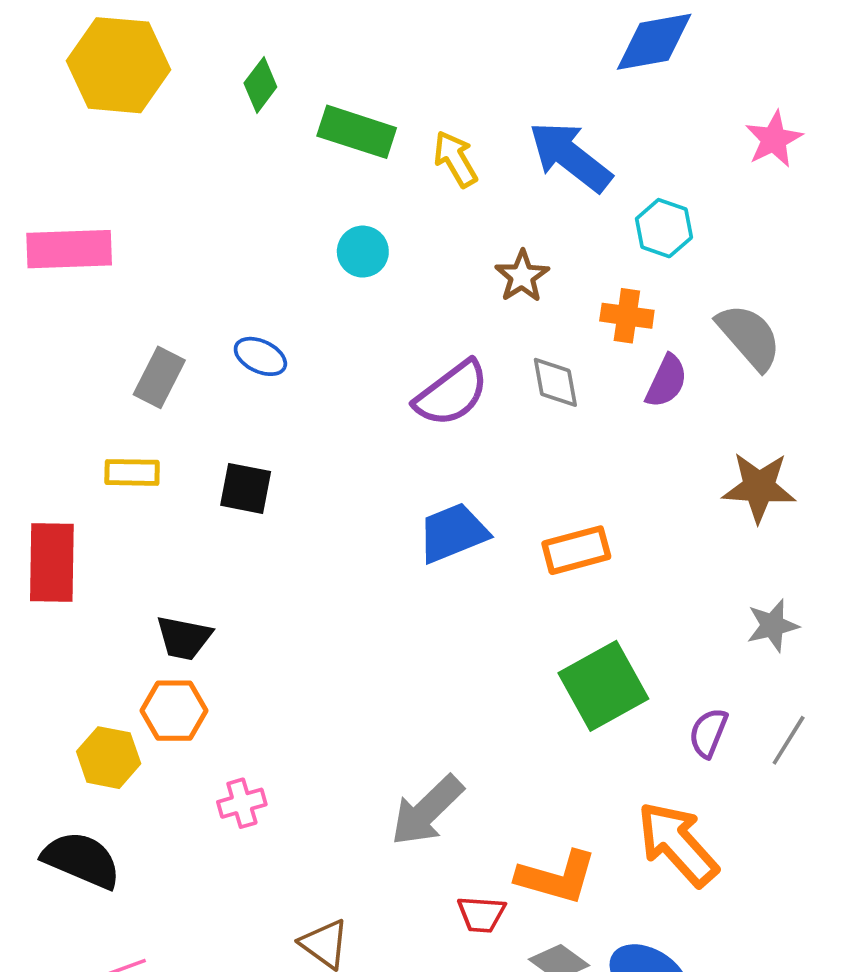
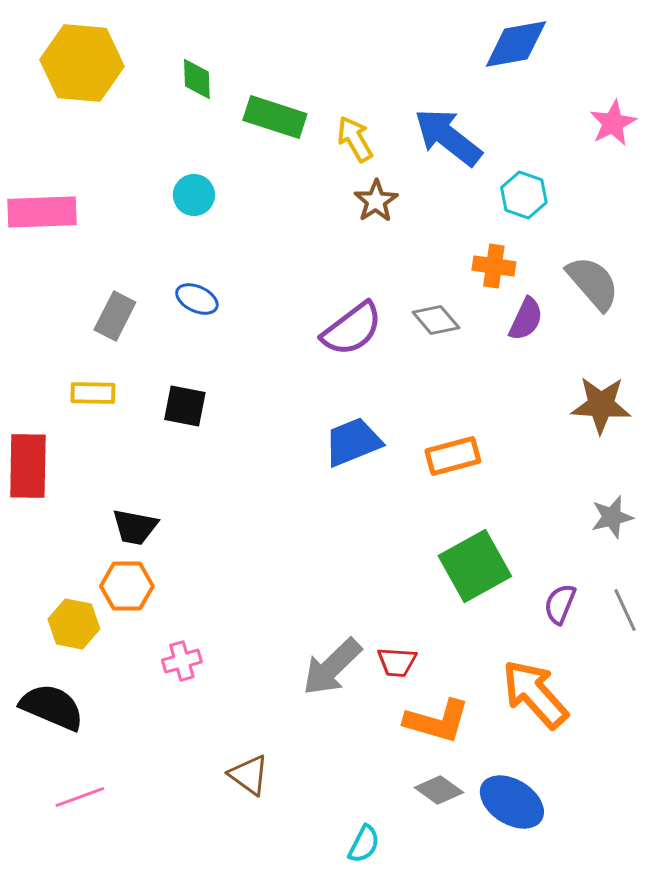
green diamond: (260, 85) -> (197, 79), turned -39
cyan circle: (363, 252) -> (194, 195), moved
brown star: (522, 276) -> (376, 201), moved
gray diamond: (555, 382) -> (436, 320), turned -30
gray line: (789, 740) -> (625, 610), turned -57
red trapezoid: (481, 914) -> (397, 662), moved

